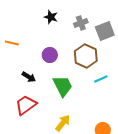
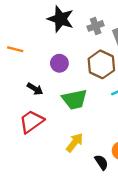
black star: (51, 17) -> (61, 19), size x1.6
green trapezoid: (63, 86) -> (75, 99), turned 105

